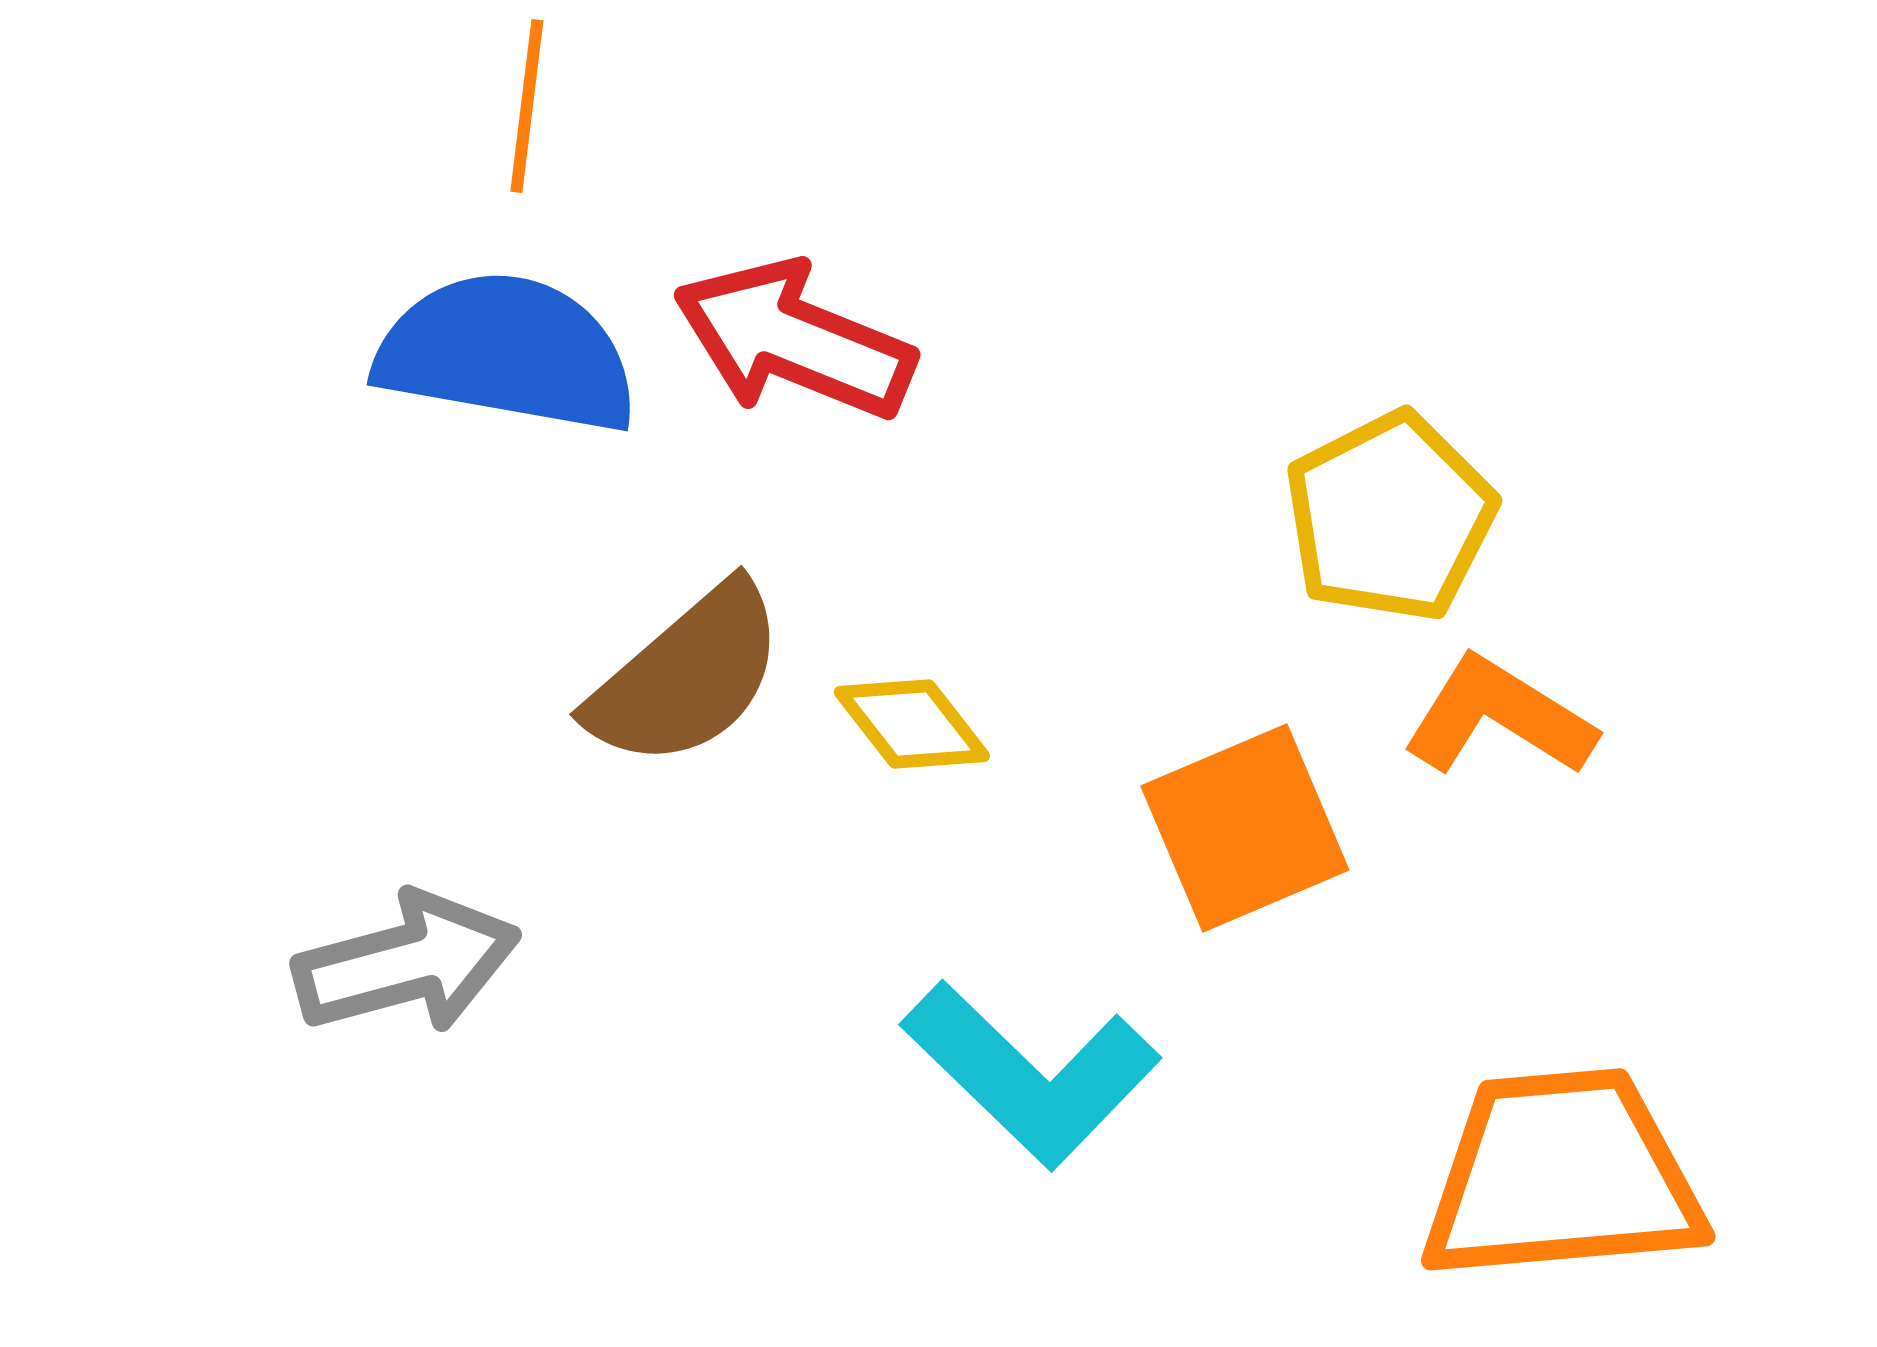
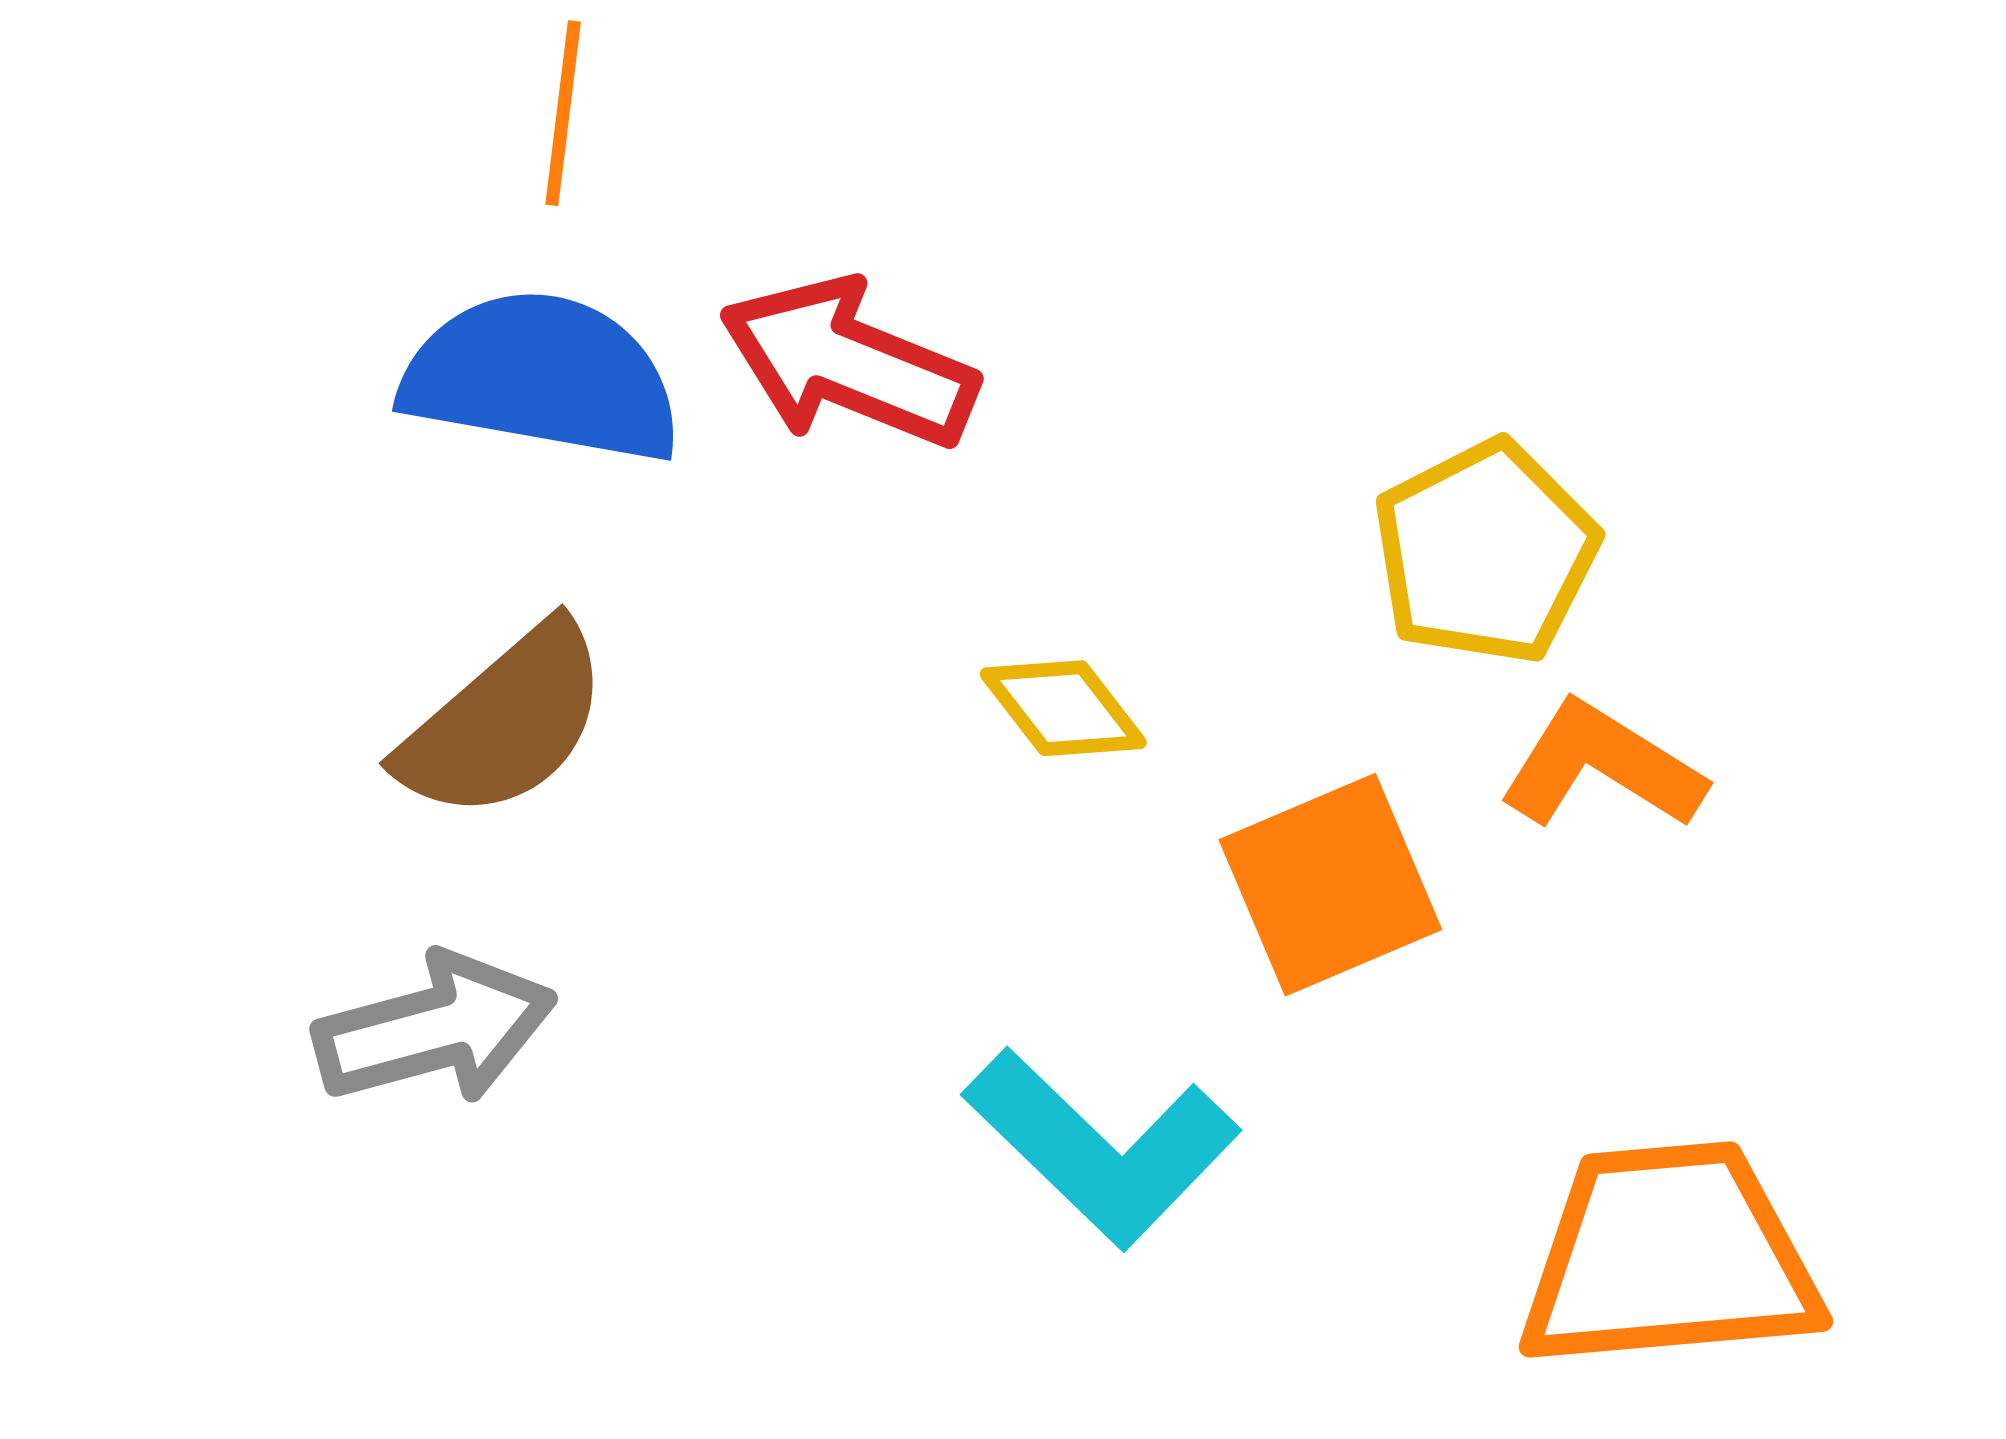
brown semicircle: (687, 676) -> (504, 722), moved
yellow diamond: (912, 724) -> (1063, 708), moved

